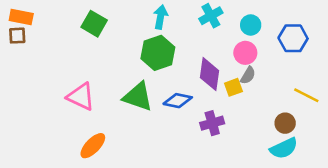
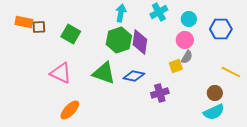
orange rectangle: (21, 17) -> (24, 22), moved
green square: (94, 24) -> (71, 34), moved
brown square: (17, 36) -> (39, 27), moved
purple diamond: (210, 74) -> (140, 42), moved

